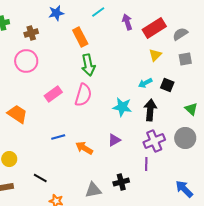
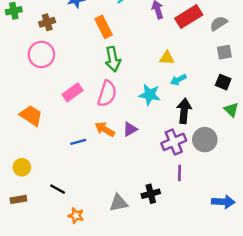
yellow triangle: (155, 55) -> (167, 58), moved, turned 48
black square: (167, 85) -> (223, 82), moved
cyan star: (122, 107) -> (150, 95), moved
gray circle: (185, 138) -> (205, 140), moved
purple triangle: (114, 140) -> (130, 129), moved
purple cross: (154, 141) -> (174, 142), moved
orange arrow: (84, 148) -> (105, 129), moved
blue arrow: (184, 189) -> (223, 202), turned 138

